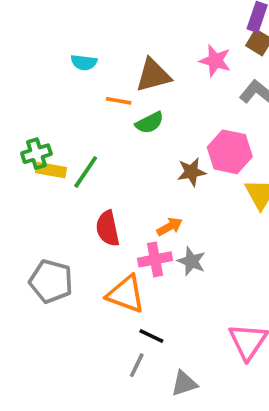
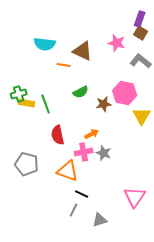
cyan semicircle: (84, 62) -> (45, 44), size x1.5
brown triangle: (153, 75) -> (83, 51), turned 40
green semicircle: (150, 123) -> (81, 92), moved
green line: (86, 172) -> (46, 104), turned -54

